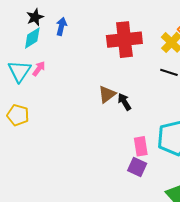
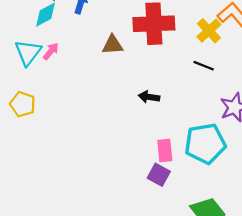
brown triangle: (107, 94) -> (113, 45), moved, turned 30
black arrow: (124, 102) -> (149, 97), turned -54

